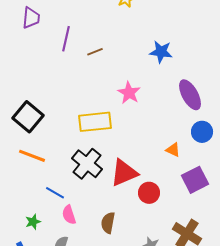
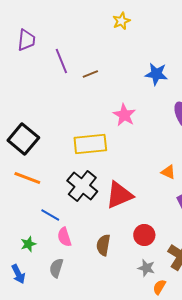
purple line: (66, 39) -> (61, 61), turned -35
red circle: (149, 193) -> (144, 235), moved

